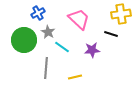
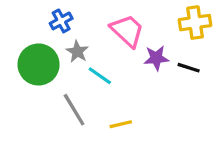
black line: (111, 34) -> (189, 68), moved
purple star: (92, 50) -> (156, 58), moved
gray line: (46, 68) -> (74, 110), turned -35

